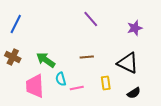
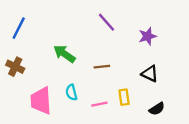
purple star: (135, 28) -> (147, 36), moved
green arrow: (46, 60) -> (64, 54), moved
black triangle: (128, 63) -> (150, 74), size x0.7
pink line: (77, 88) -> (99, 104), moved

